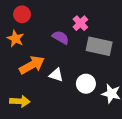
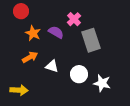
orange star: (15, 39) -> (33, 33), moved
gray rectangle: (99, 46) -> (91, 40), turned 60
orange arrow: (32, 65) -> (30, 57), size x0.7

